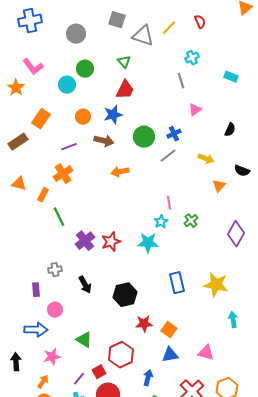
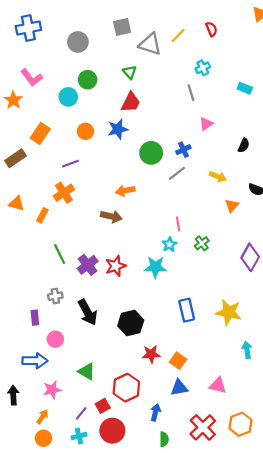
gray square: (117, 20) -> (122, 27), turned -30
brown arrow: (104, 141) -> (111, 216), moved
green line: (59, 217) -> (60, 254), moved
black arrow: (85, 285) -> (88, 312), size x1.4

